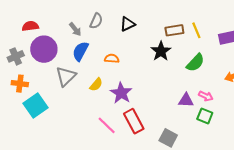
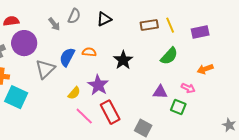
blue semicircle: (80, 51) -> (67, 57), moved
black star: (161, 51) -> (123, 60), moved
yellow semicircle: (96, 85) -> (74, 93), moved
pink arrow: (206, 96) -> (188, 88), moved
cyan square: (36, 106) -> (16, 97), turned -30

